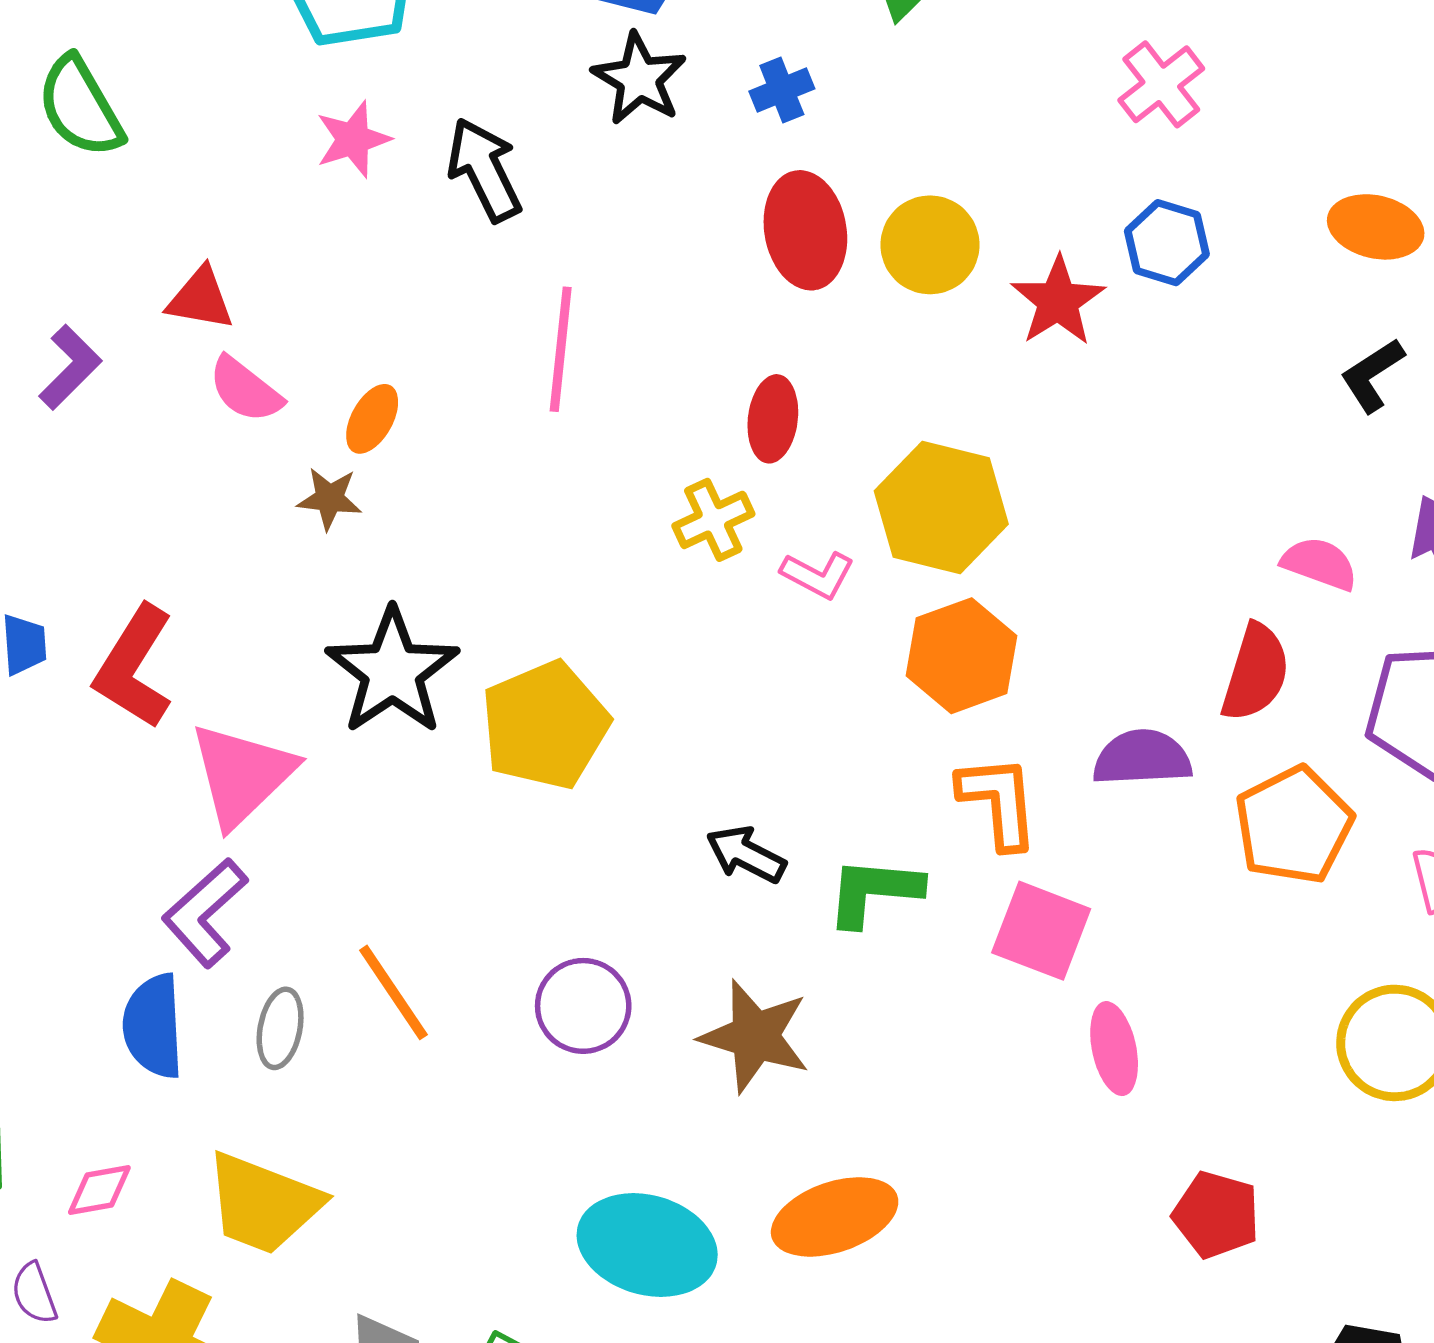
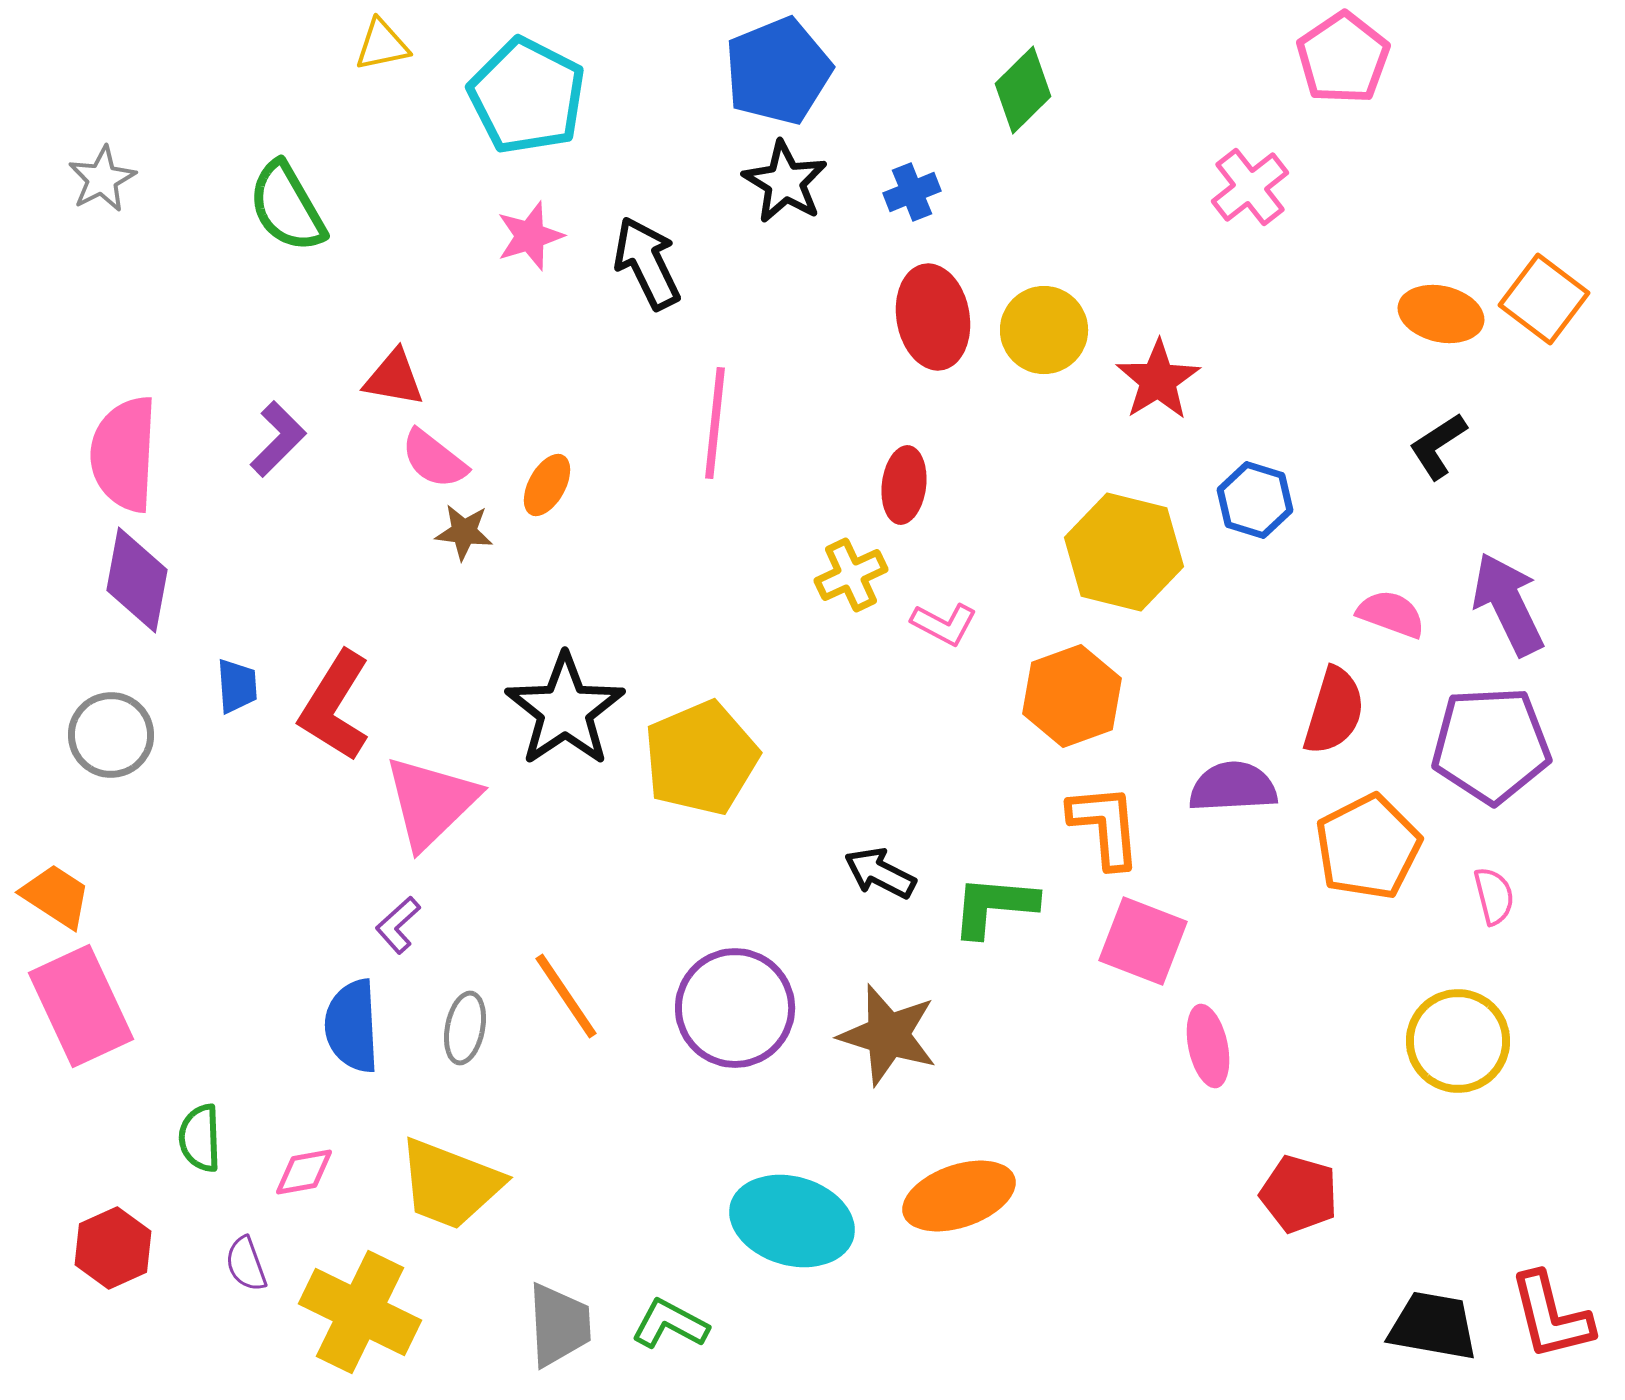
blue hexagon: (1167, 243) -> (1255, 500), moved
brown star: (329, 499) -> (464, 532), moved
yellow hexagon: (941, 508) -> (1124, 552), moved
purple L-shape: (205, 913) -> (398, 925), size x0.6
purple circle: (583, 1006) -> (735, 1008), size x1.4

